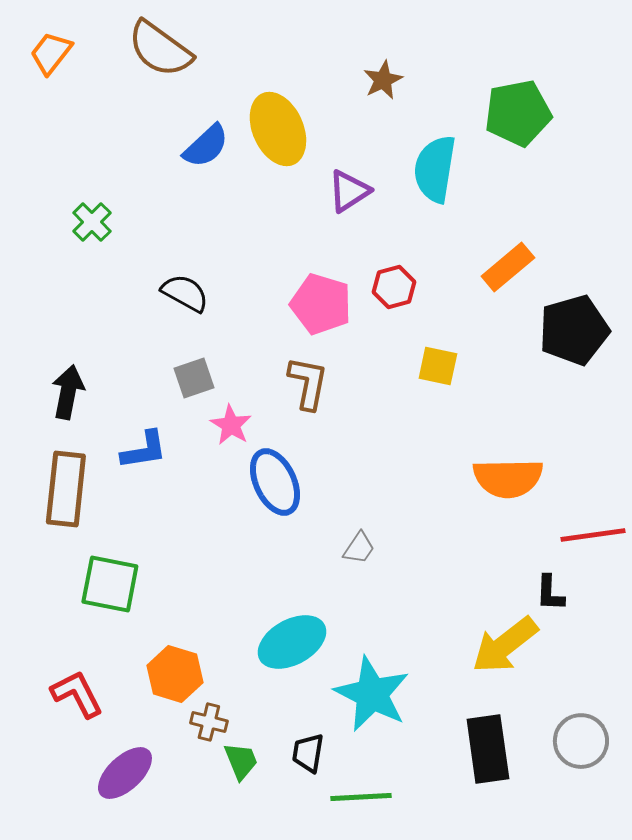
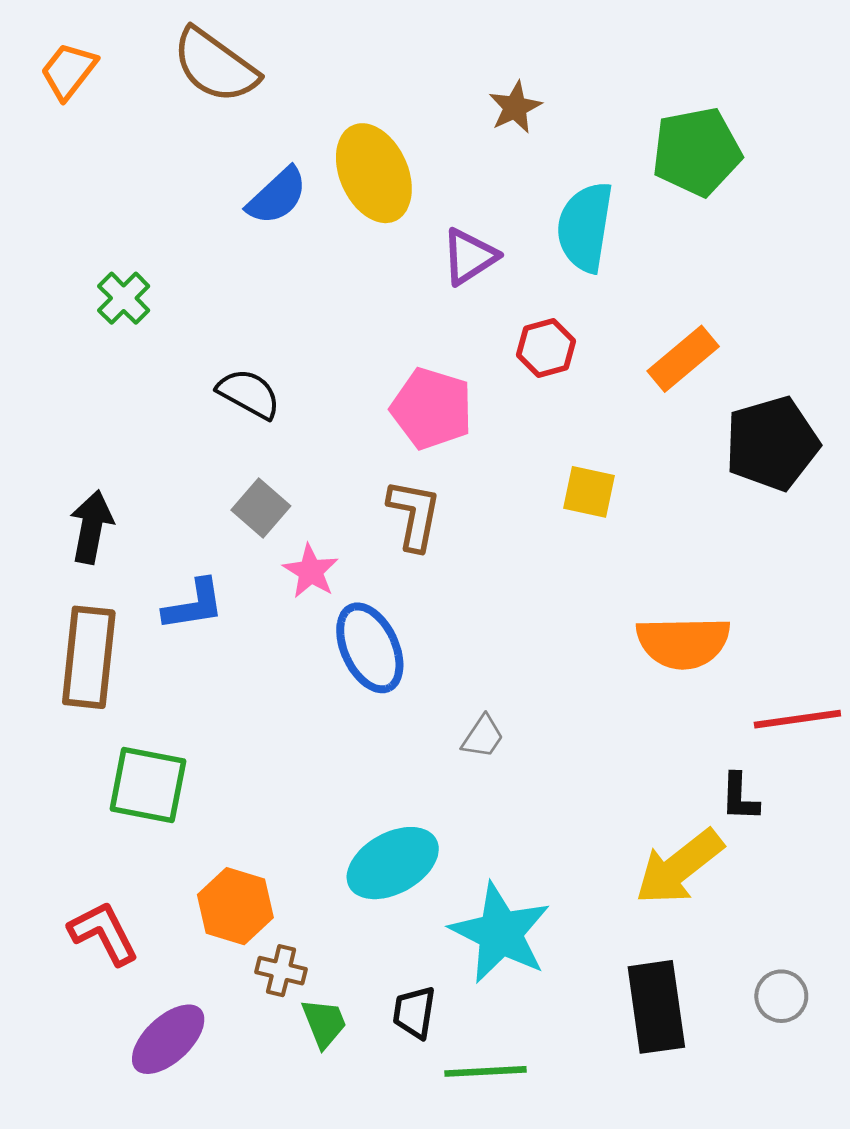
red hexagon: (394, 287) -> (546, 348), moved
gray square: (194, 378) -> (261, 508), turned -30
gray circle: (581, 741) -> (781, 996), size x0.7

